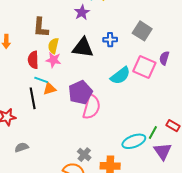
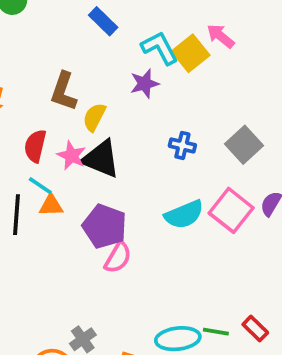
yellow semicircle: (53, 46) -> (94, 117), moved
black triangle: (83, 48) -> (101, 159), moved
purple pentagon: (80, 92) -> (105, 226), turned 30
pink semicircle: (92, 107) -> (118, 258), size x0.7
green line: (153, 133) -> (216, 332), turned 56

